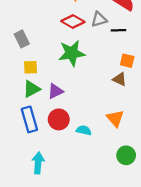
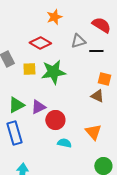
red diamond: (73, 22) -> (40, 43), moved
yellow square: (30, 67) -> (29, 69), moved
red circle: (59, 119) -> (55, 120), moved

